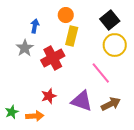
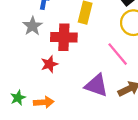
red cross: (53, 58) -> (64, 37), turned 30
red star: (49, 96) -> (49, 64), moved

